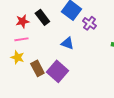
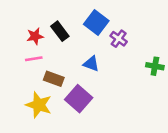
yellow star: (17, 57) -> (39, 105), moved, size x1.5
brown rectangle: (37, 68) -> (54, 79), moved, turned -42

